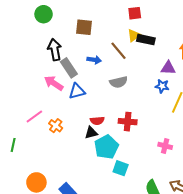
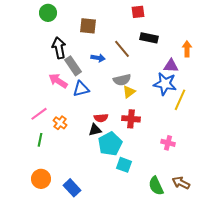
yellow triangle: (134, 35) -> (129, 92), moved
blue star: (162, 86) -> (165, 84), size x1.6
green line: (13, 145) -> (40, 140), moved

